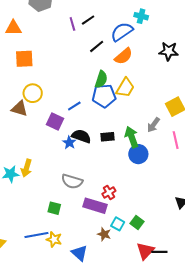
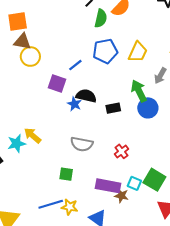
green semicircle: (101, 79) -> (101, 18), moved
yellow trapezoid: (125, 88) -> (138, 52), moved
brown triangle: (19, 109) -> (22, 42), moved
black rectangle: (107, 137) -> (113, 108), moved
yellow arrow: (26, 168) -> (33, 135), turned 120
purple rectangle: (95, 206) -> (108, 186), moved
green square: (137, 223) -> (154, 180), size x1.5

